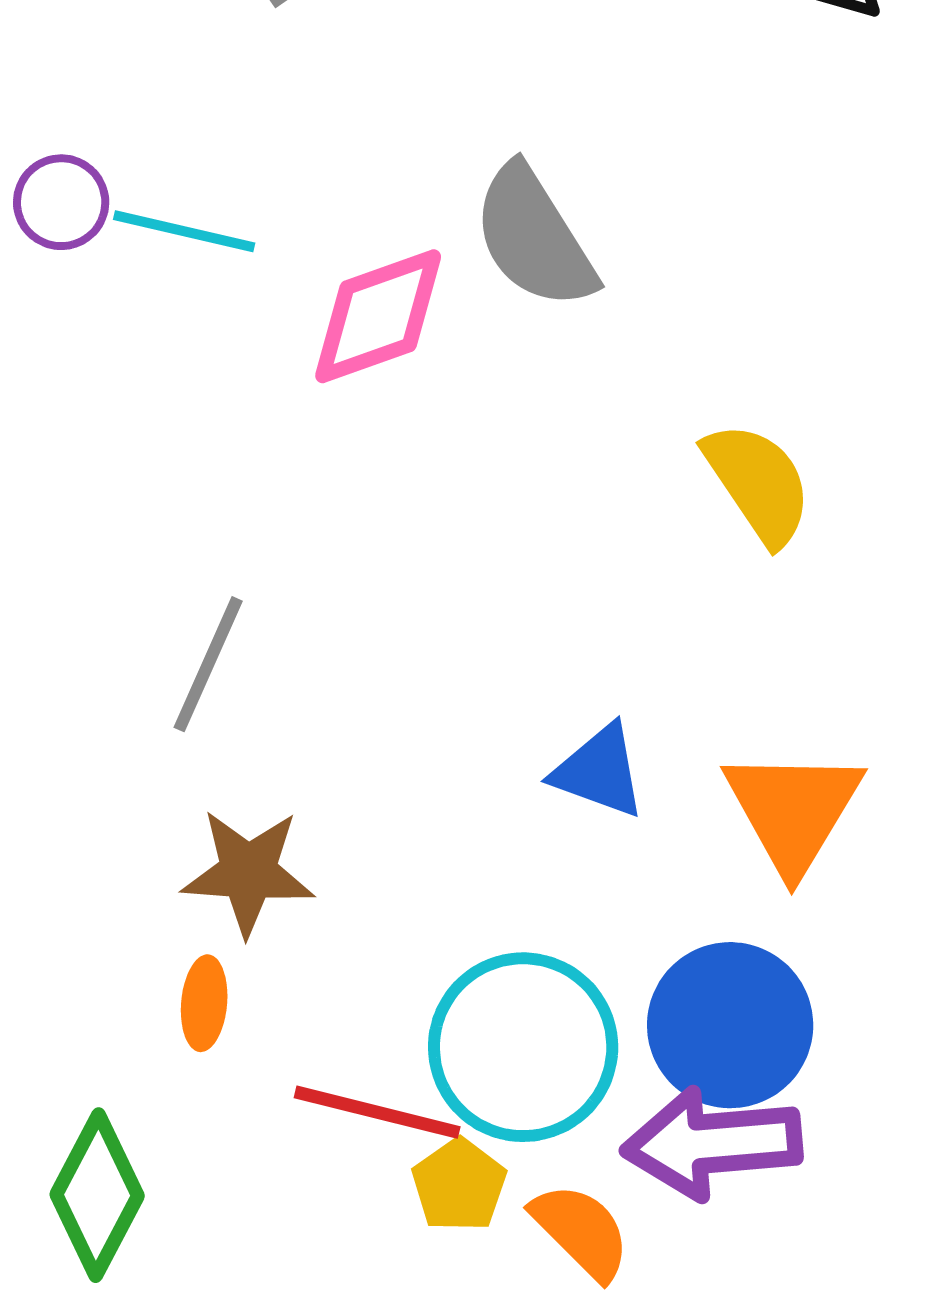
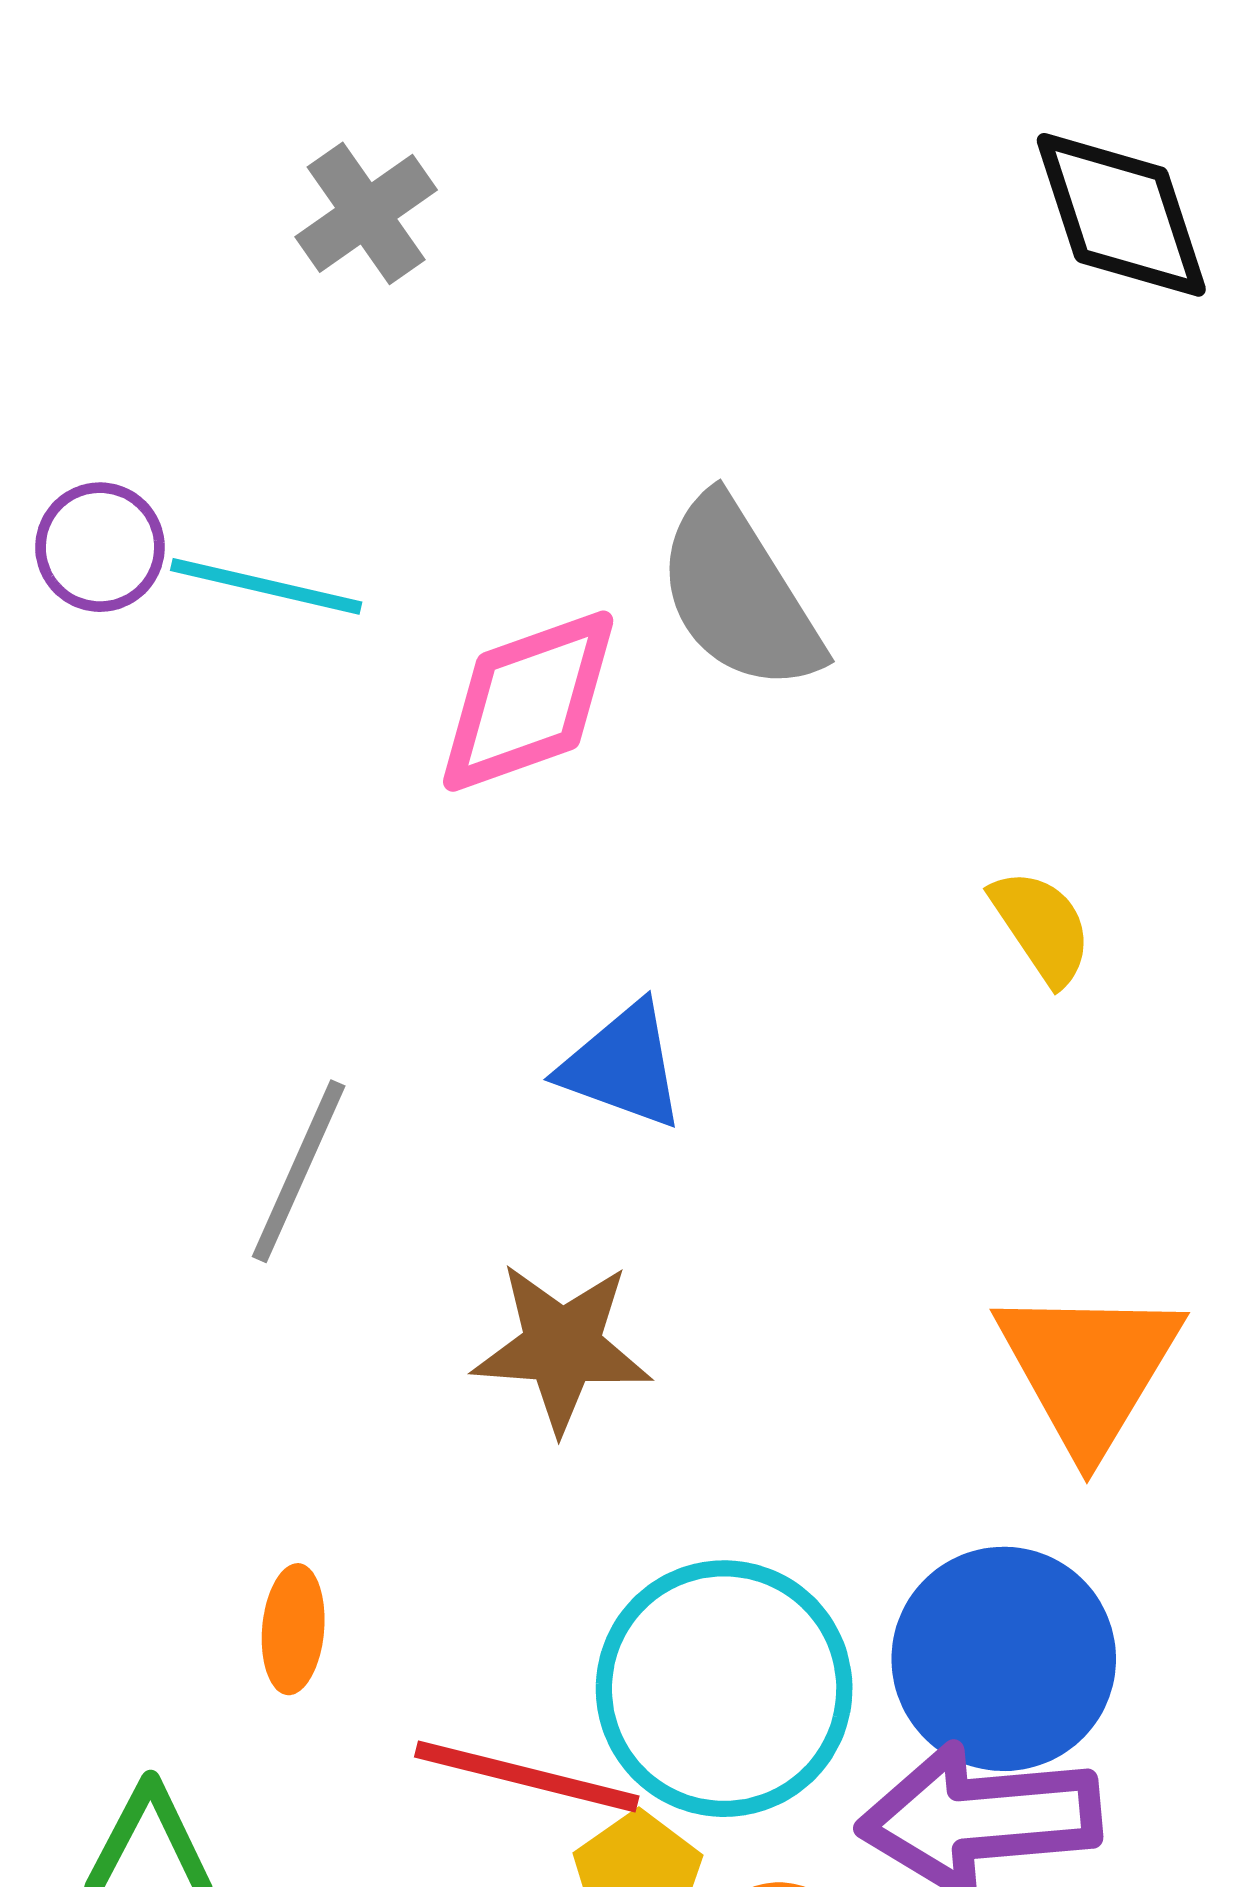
yellow semicircle: (758, 483) -> (1042, 927), size x0.7
blue triangle: (599, 771) -> (623, 1066), moved
brown star: (248, 872) -> (562, 1347), moved

